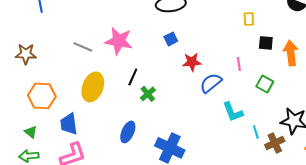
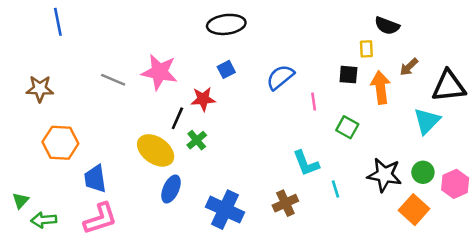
yellow rectangle: (249, 19) -> (366, 49), moved
red star: (192, 62) -> (203, 99), moved
blue semicircle: (211, 83) -> (280, 77), moved
yellow ellipse: (93, 87) -> (156, 150), moved, turned -76
green triangle: (31, 132) -> (21, 201), moved, turned 32
brown cross: (275, 143) -> (285, 203), moved

